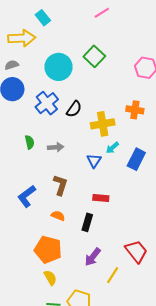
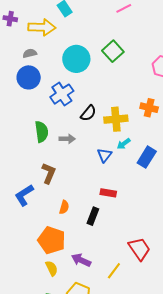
black semicircle: (74, 109) -> (88, 113), moved
green semicircle: (30, 142) -> (42, 132), size x1.5
brown L-shape: (60, 185) -> (49, 173), moved
blue L-shape: (27, 196) -> (24, 195), moved
orange semicircle: (58, 216) -> (64, 207), turned 80
purple arrow: (93, 257) -> (81, 260), moved, turned 72

